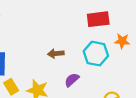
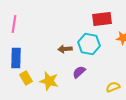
cyan hexagon: (96, 54) -> (89, 44), moved

